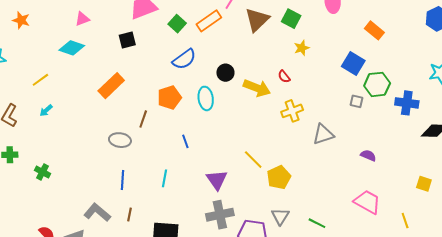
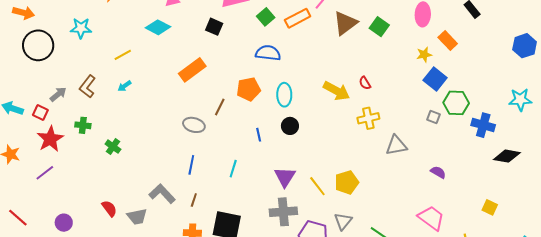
orange rectangle: (374, 30) -> (448, 40), moved
black square: (127, 40) -> (214, 27), turned 30
yellow star: (302, 48) -> (424, 55), moved
blue semicircle: (184, 59) -> (268, 53), turned -145
black circle: (225, 73) -> (290, 126), moved
yellow line: (253, 160) -> (317, 186), moved

